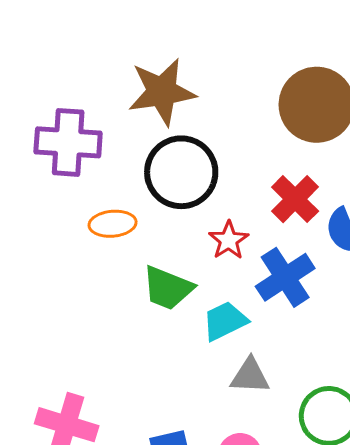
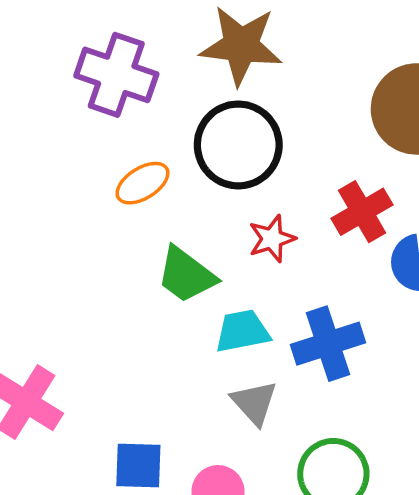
orange ellipse: (113, 224) -> (143, 183), turned -42
blue cross: (285, 277) -> (328, 344), moved
gray triangle: (250, 376) -> (254, 403), turned 30

